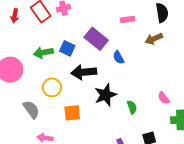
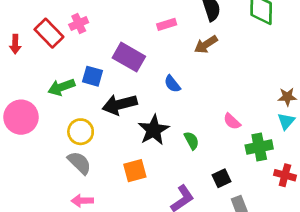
blue semicircle: (118, 57) -> (172, 84), moved
gray semicircle: (31, 109) -> (79, 163), moved
orange square: (72, 113) -> (135, 171), moved

